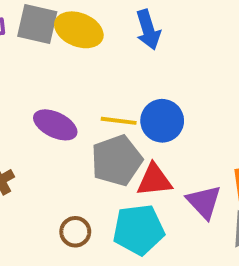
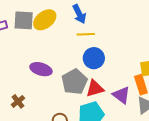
yellow ellipse: (79, 30) -> (45, 20), turned -50
yellow line: (119, 121) -> (86, 34), moved

